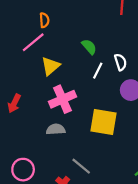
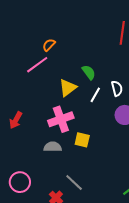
orange semicircle: (44, 20) -> (49, 45), turned -136
yellow triangle: (50, 66) -> (68, 88), moved
yellow square: (104, 122) -> (82, 140), moved, size x0.6

